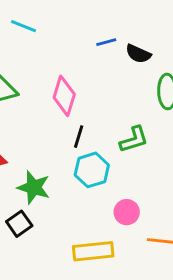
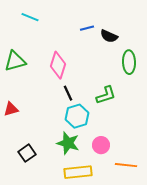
black line: (79, 137) -> (68, 93), turned -42
green star: (34, 187) -> (68, 143), moved

